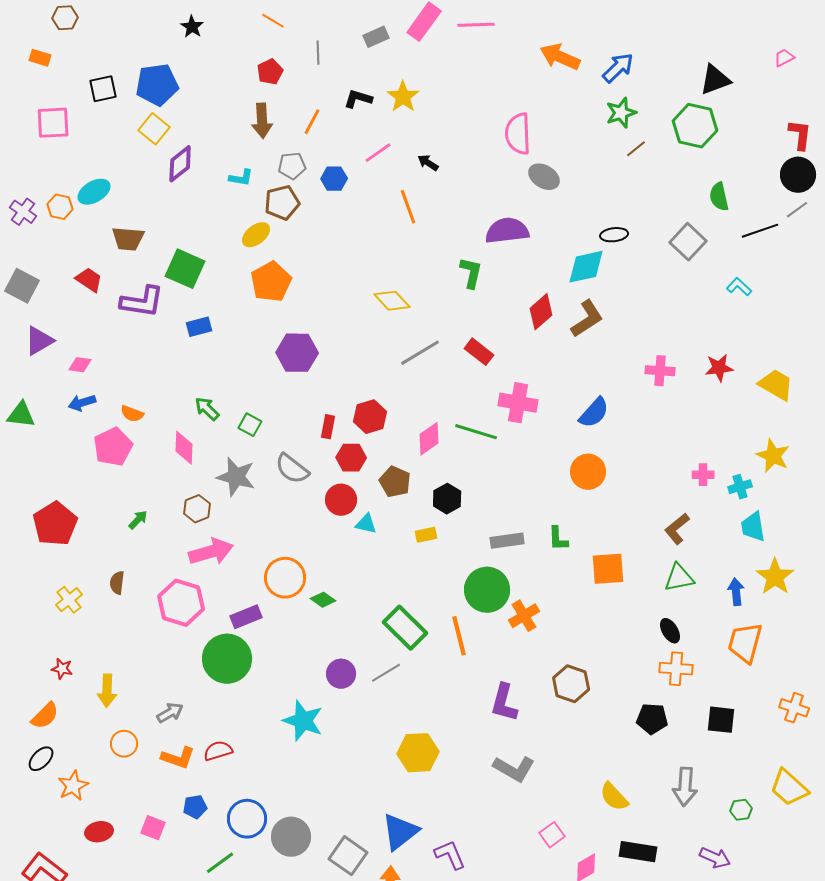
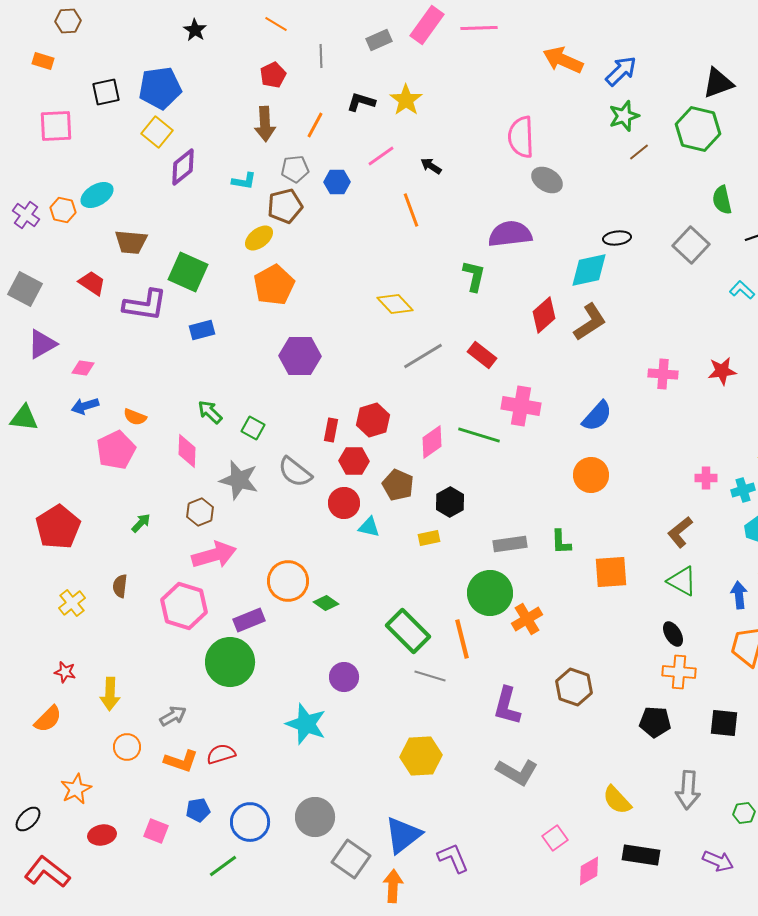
green triangle: (679, 578) -> (682, 581), turned 40
gray line: (386, 673) -> (430, 676), moved, turned 48
black ellipse: (41, 759) -> (28, 819), moved
gray circle: (291, 837) -> (315, 817), moved

